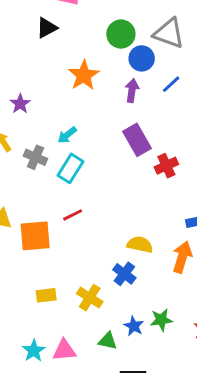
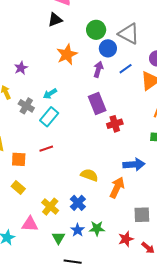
black triangle: (47, 28) -> (55, 20), moved
orange square: (35, 236) -> (19, 159), size x0.7
blue cross: (124, 274) -> (78, 203), moved
yellow rectangle: (46, 295) -> (18, 187), moved, turned 40
green triangle: (108, 341) -> (58, 238), turned 40
pink triangle: (64, 350) -> (30, 224), moved

